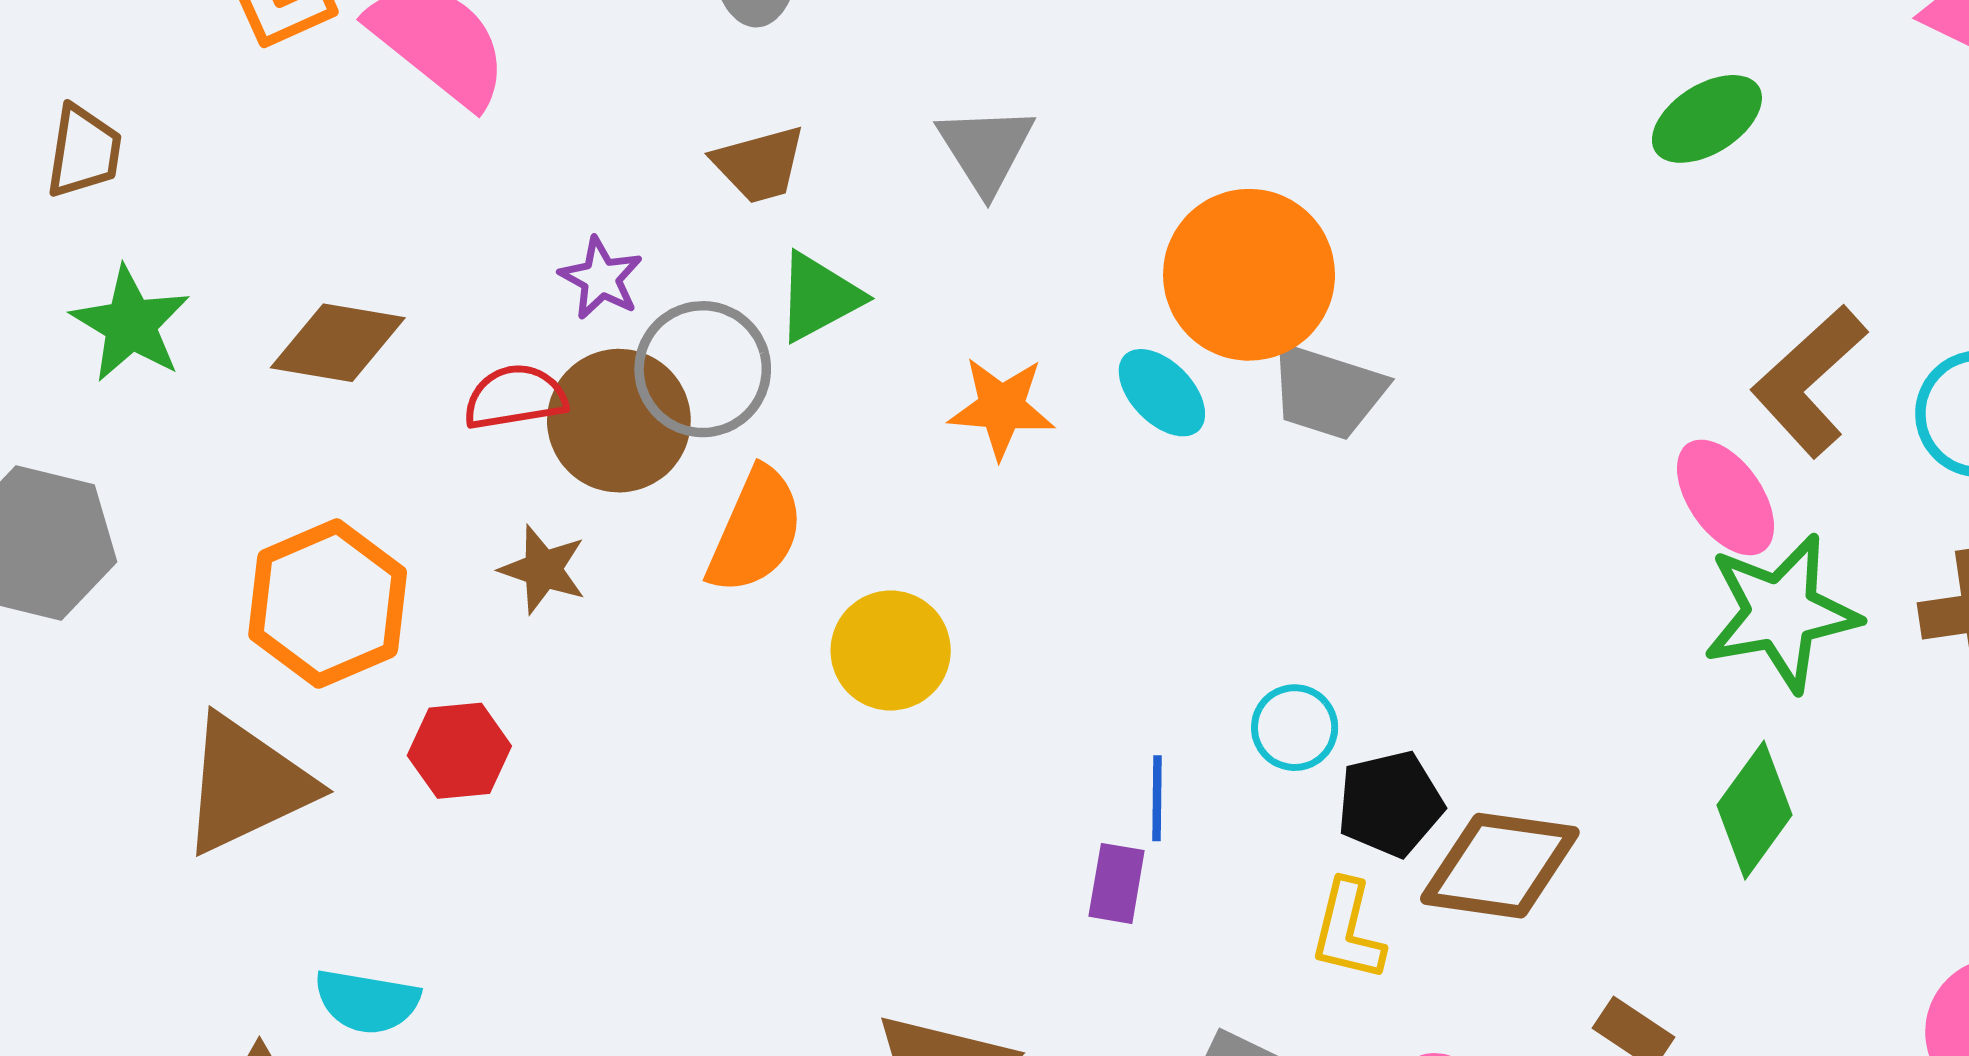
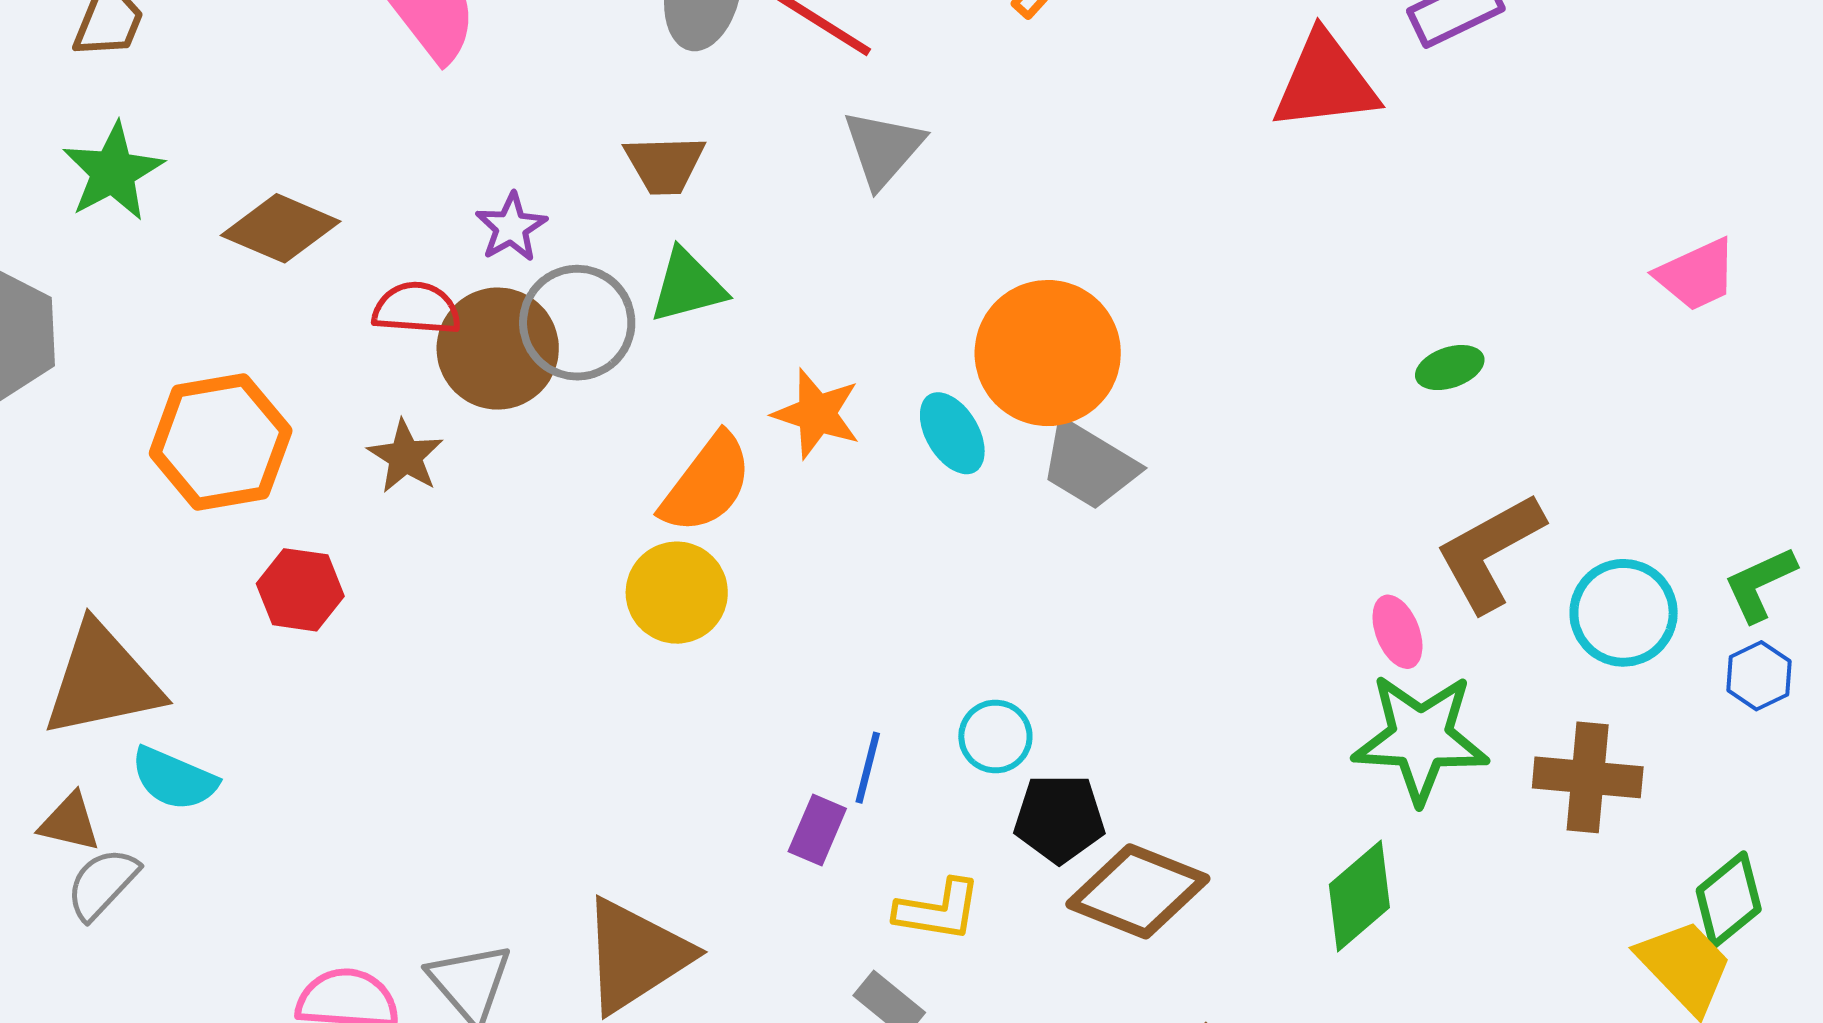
green ellipse: (1707, 119) -> (1450, 368), moved, size x0.7
gray triangle: (986, 149) -> (883, 148), moved
pink ellipse: (1726, 497) -> (1397, 632), size x0.7
orange semicircle: (755, 531) -> (707, 484), moved
brown triangle: (246, 785) -> (102, 681), moved
yellow L-shape: (1348, 930) -> (938, 910), moved, turned -108

